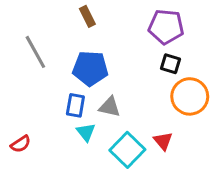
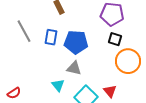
blue pentagon: (90, 68) -> (76, 42), moved
blue rectangle: (75, 105) -> (51, 37), moved

